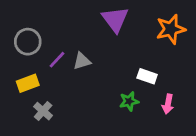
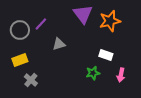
orange star: (171, 29) -> (110, 21), moved
purple line: (57, 60) -> (41, 24), moved

